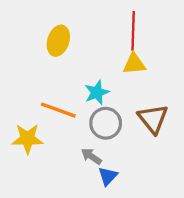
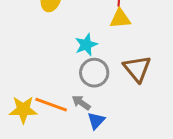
orange line: (58, 110) -> (51, 105), moved
yellow star: (28, 139) -> (23, 110), moved

